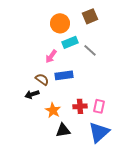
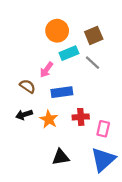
brown square: (90, 16) -> (94, 35), moved
brown semicircle: (42, 79) -> (28, 86), moved
red cross: (80, 106) -> (81, 117), moved
orange star: (53, 110) -> (49, 119), moved

